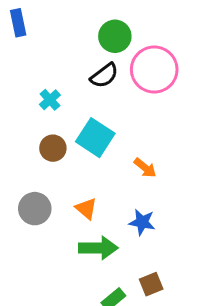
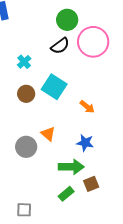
gray circle: (35, 209) -> (26, 147), moved
green arrow: (98, 248) -> (71, 167), moved

